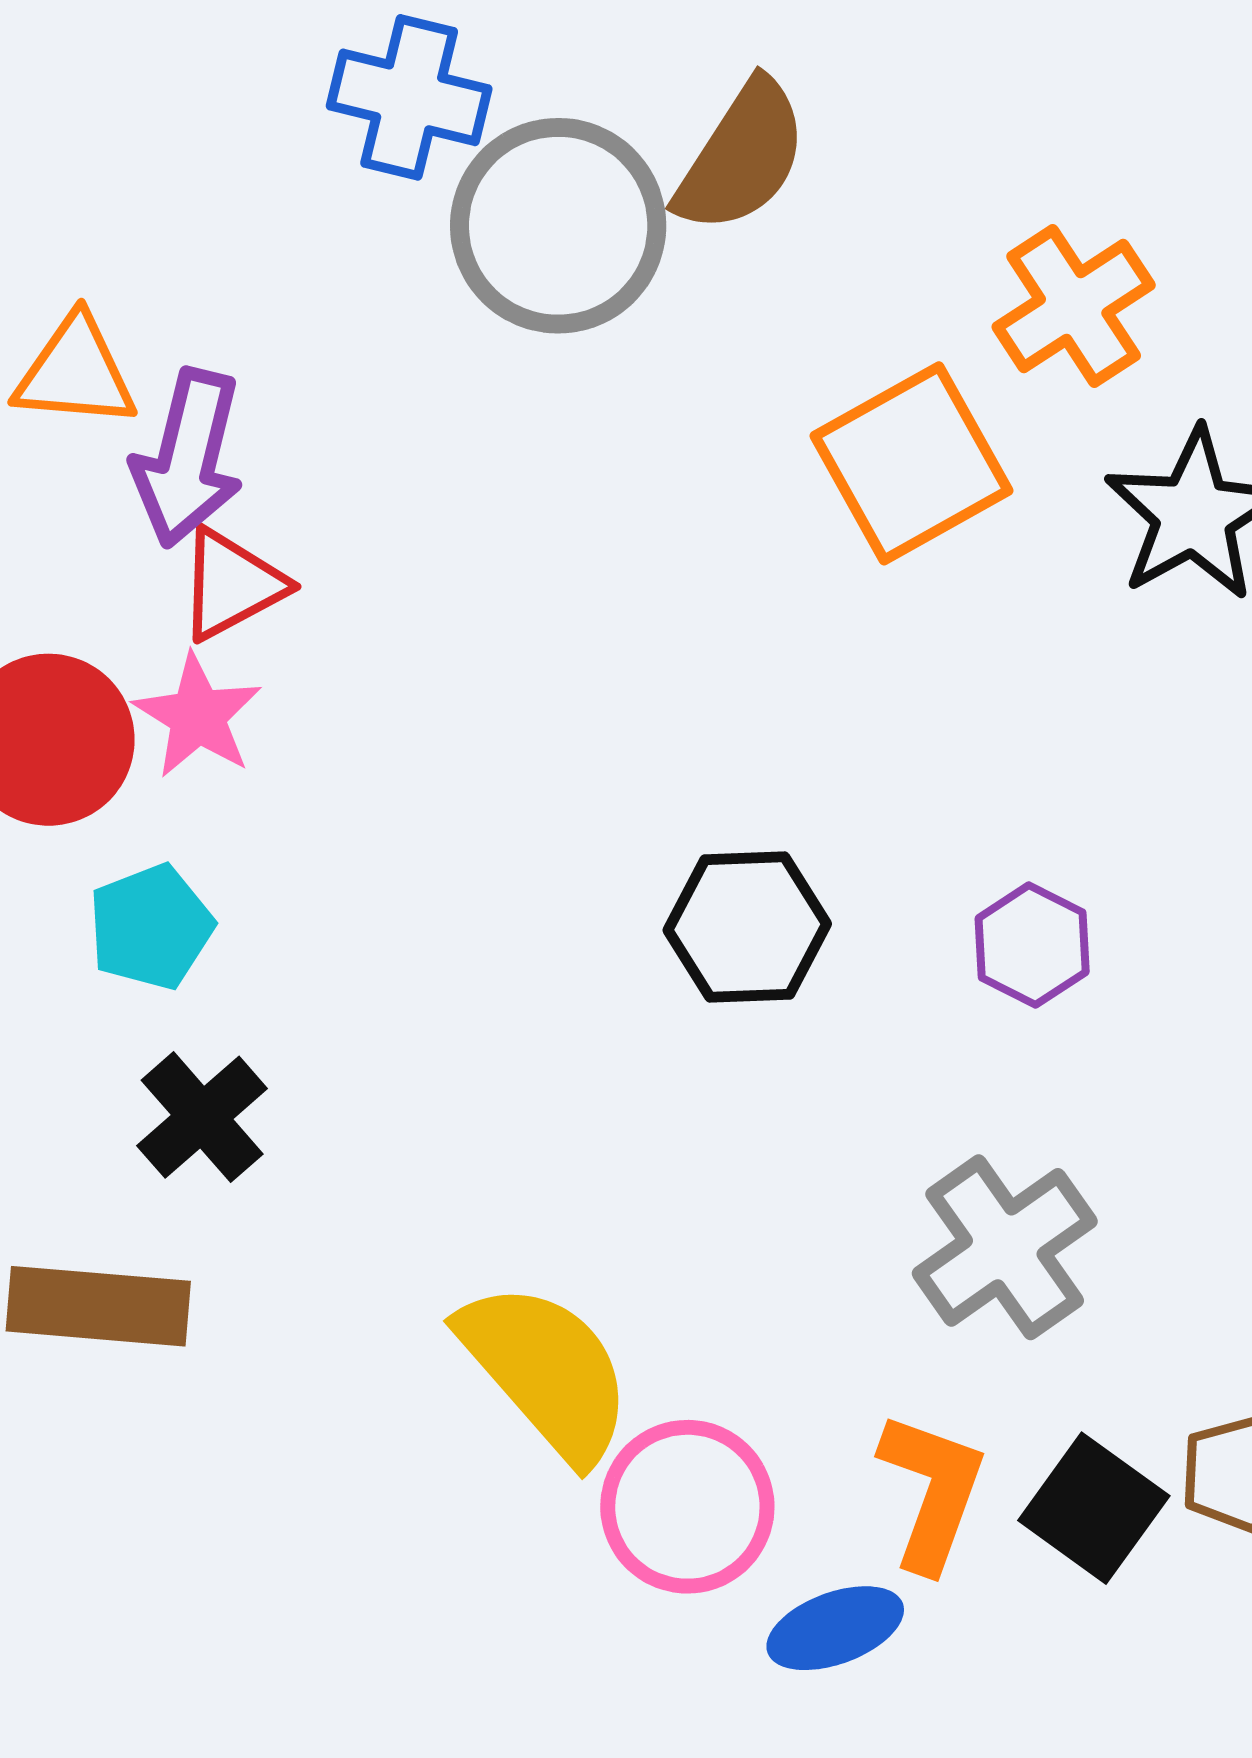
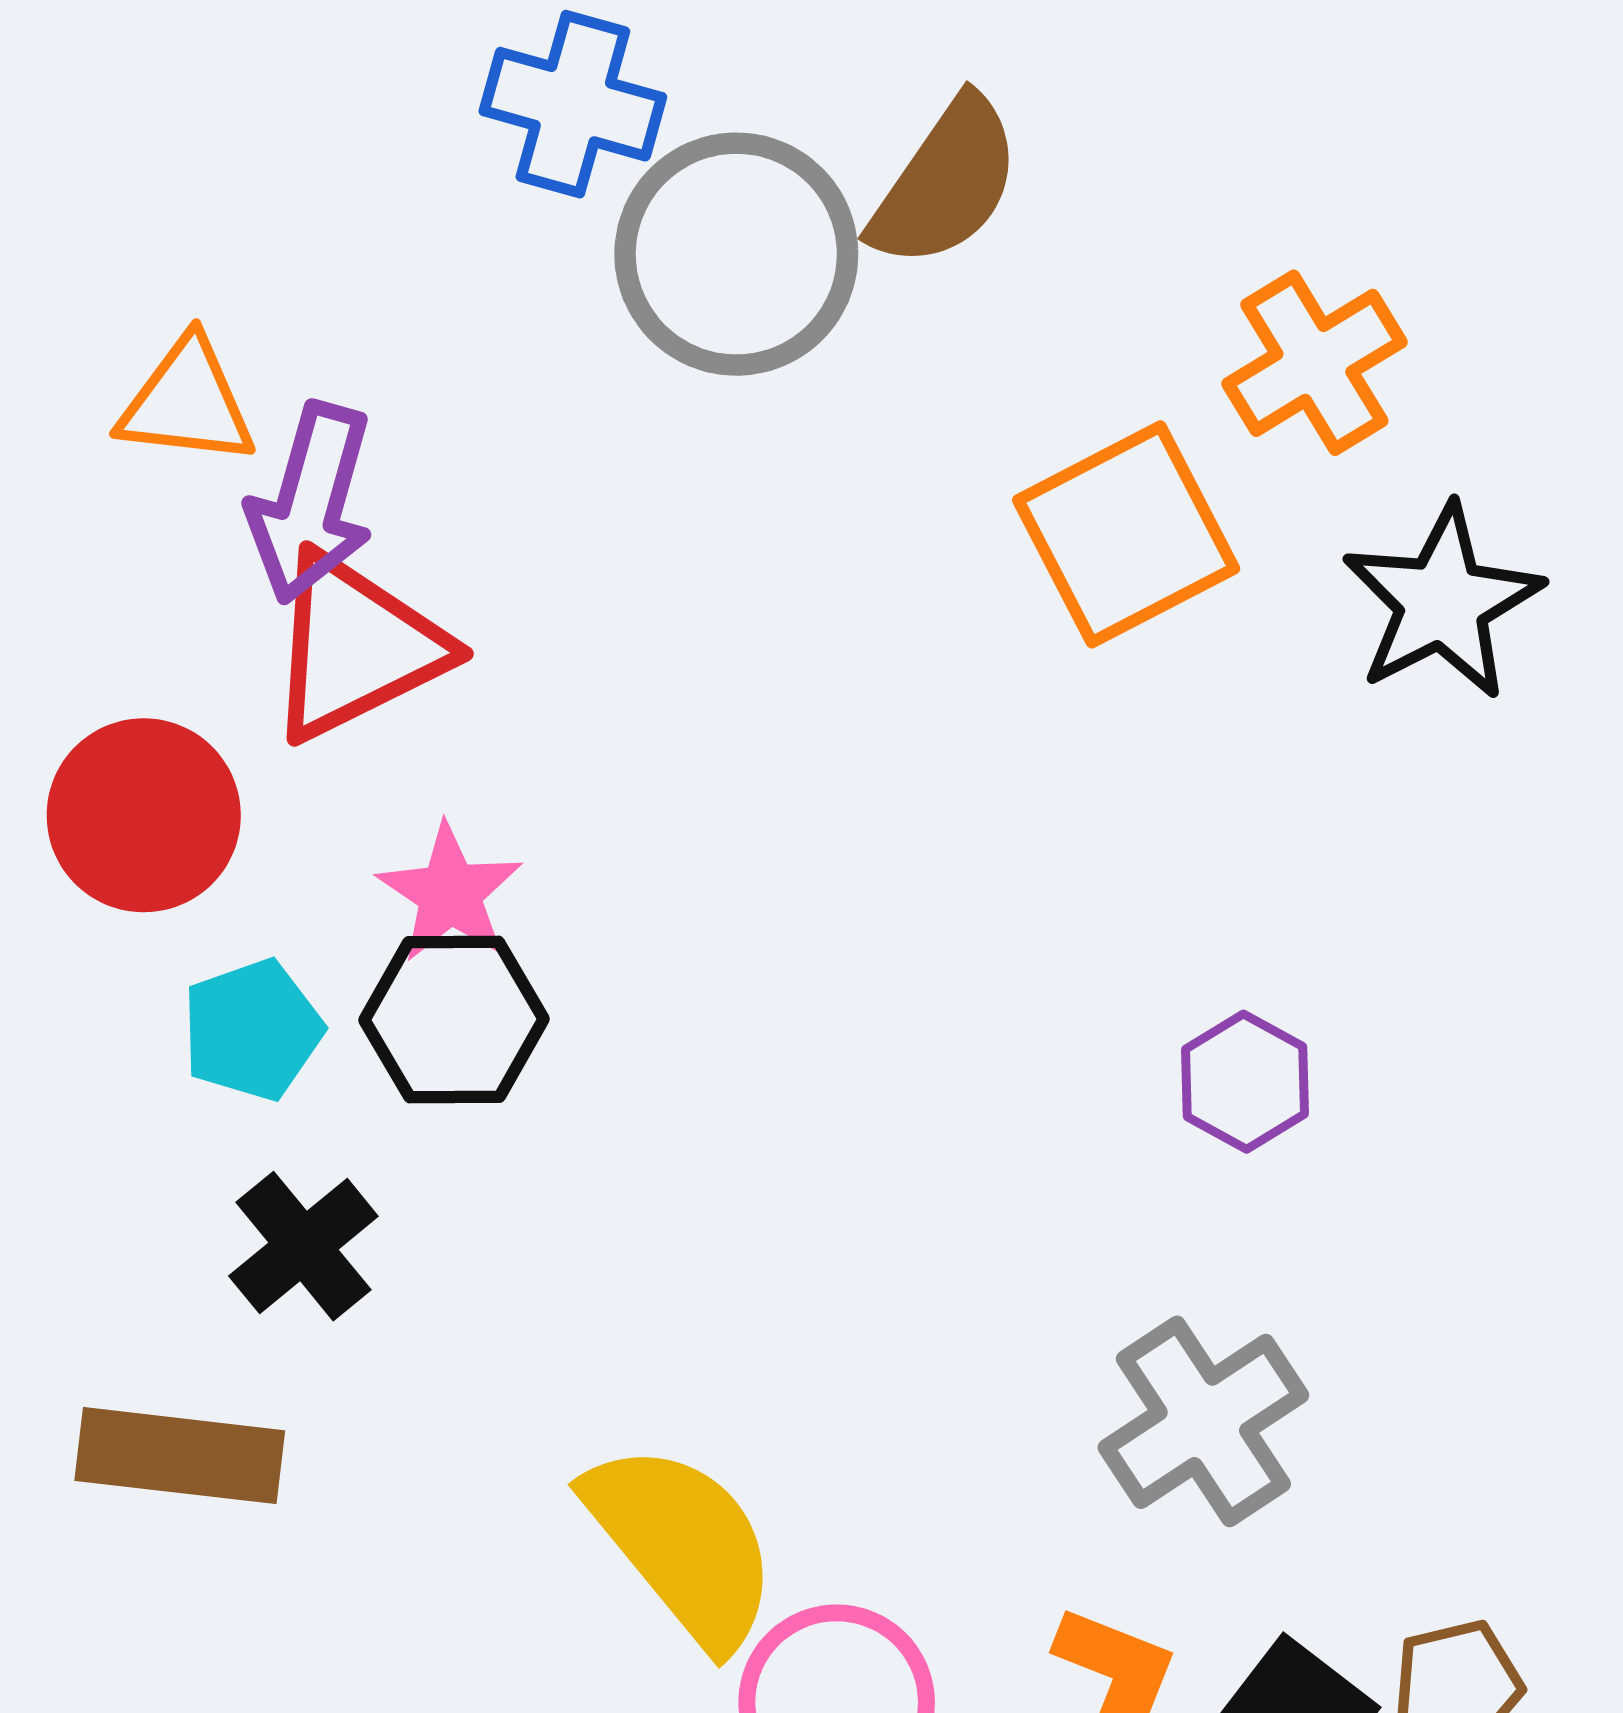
red triangle: (232, 585) -> (356, 647), size x1.5
pink star: (198, 716) -> (450, 893), moved
black hexagon: (747, 927) -> (454, 1019), moved

